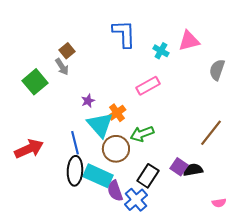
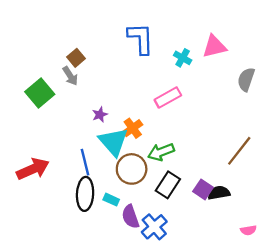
cyan rectangle: (98, 176) -> (111, 200), size x0.5
black rectangle: (148, 176) -> (168, 185), moved

